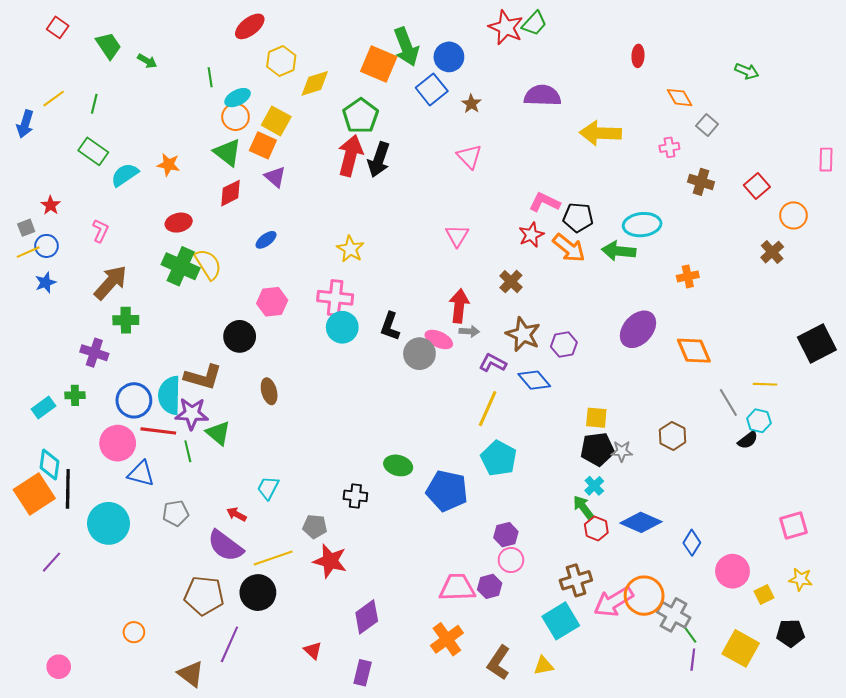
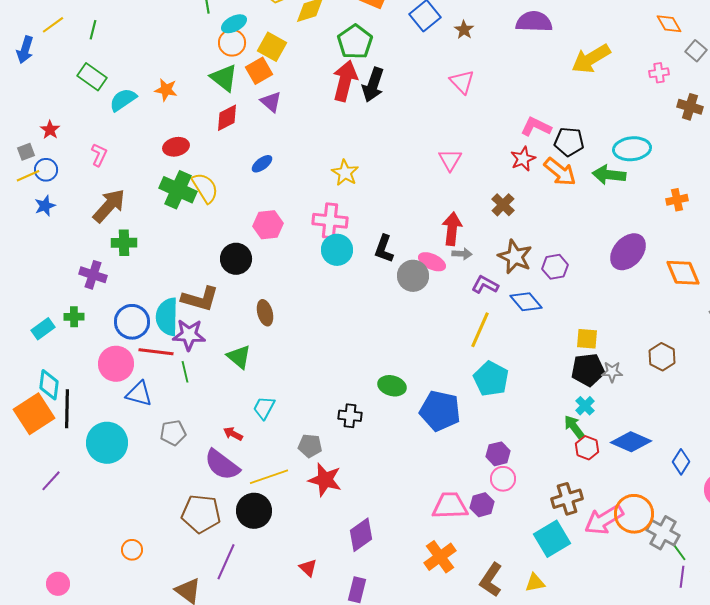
yellow arrow: (600, 133) -> (591, 59), turned -33
orange square: (263, 145) -> (259, 71), turned 36
green triangle: (218, 433) -> (239, 357), moved

